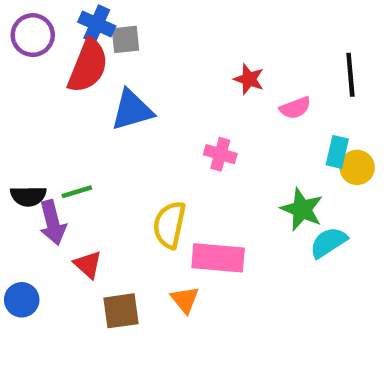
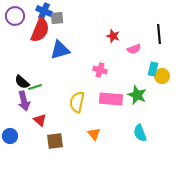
black semicircle: (28, 196) -> (22, 82), moved, turned 42
cyan semicircle: (328, 242) -> (140, 133), moved, turned -78
pink rectangle: (218, 258) -> (111, 99), moved
orange triangle: (185, 300) -> (94, 134), moved

